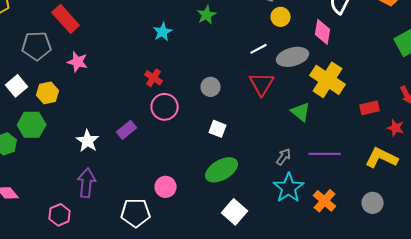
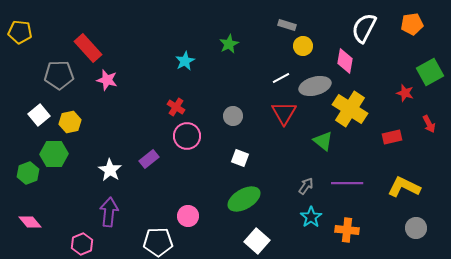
pink star: (78, 62) -> (107, 80), moved
red star: (396, 128) -> (405, 93), moved
cyan star: (289, 188) -> (311, 217), size x0.7
orange cross: (325, 201) -> (347, 230), turned -35
gray circle: (373, 203) -> (416, 228), moved

